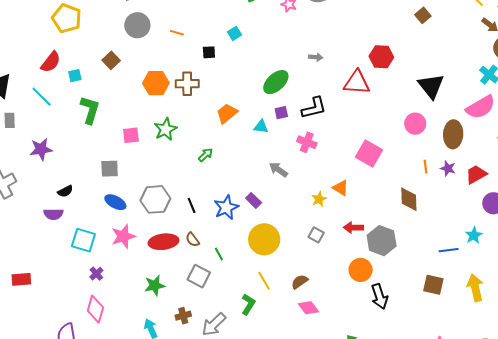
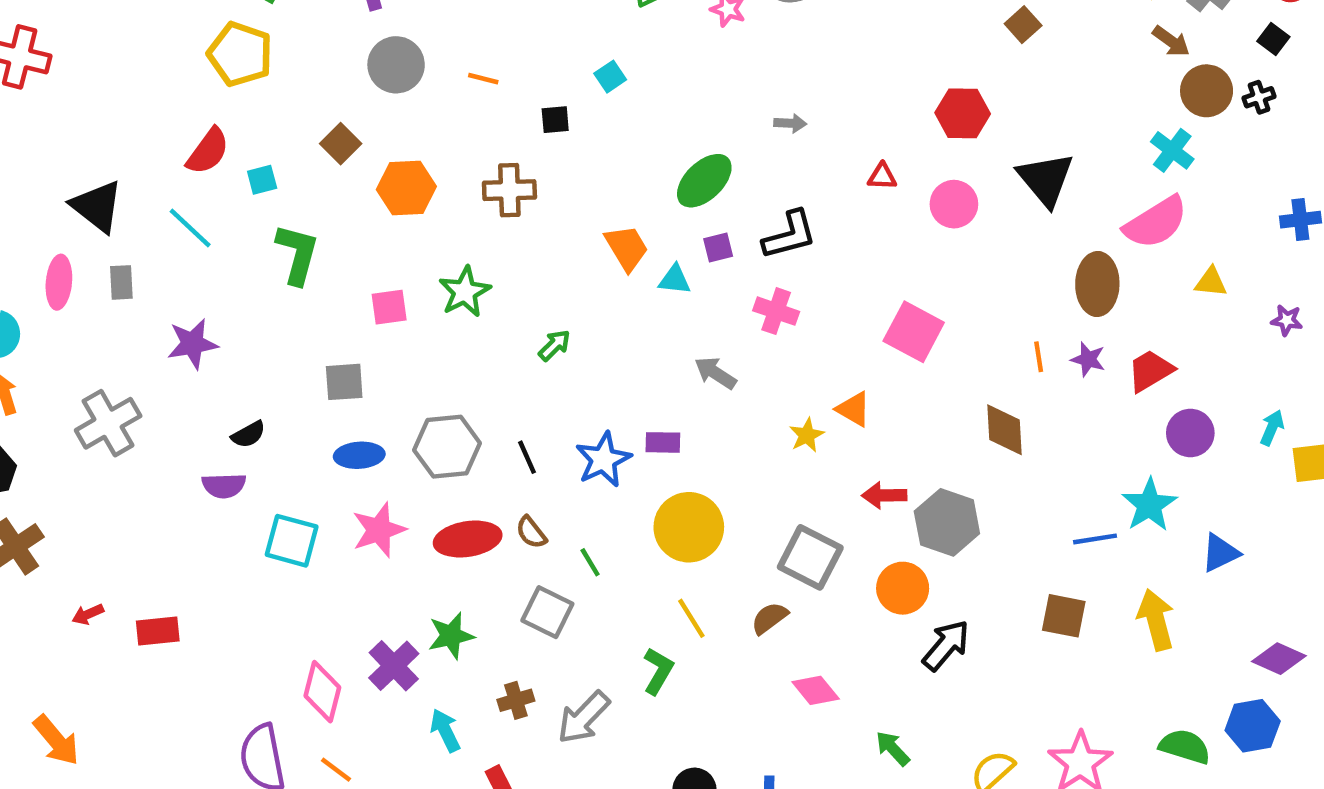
red hexagon: (381, 57) -> (963, 113), moved
orange hexagon: (156, 83) -> (406, 188), moved
red triangle: (357, 83) -> (882, 176), size x0.5
orange trapezoid: (227, 113) -> (627, 248), moved, turned 100
pink circle: (415, 124) -> (954, 204), moved
purple rectangle: (254, 200) -> (663, 442), turned -42
blue ellipse: (115, 202) -> (359, 455), turned -30
gray square: (316, 235) -> (810, 557), moved, size x1.8
cyan star: (474, 235) -> (1149, 505), size x1.4
purple cross: (96, 274) -> (394, 666), moved, size x1.6
black arrow: (380, 296) -> (946, 645), turned -120
pink diamond: (308, 308) -> (816, 690), moved

